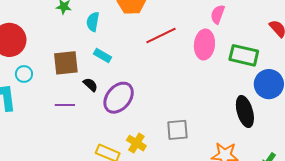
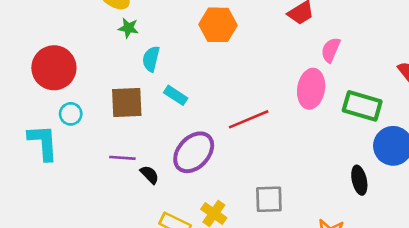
cyan semicircle: (93, 22) -> (151, 59), moved
red line: (161, 35) -> (249, 119), moved
black semicircle: (90, 85) -> (150, 175), moved
black ellipse: (245, 111) -> (359, 180), size x0.7

